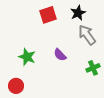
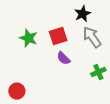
red square: (48, 15) -> (58, 36), moved
green star: (27, 57) -> (29, 38), moved

